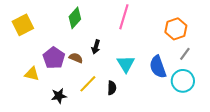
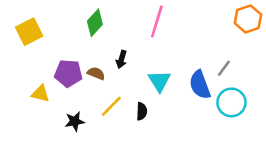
orange hexagon: (176, 29) -> (248, 19), moved
gray line: (185, 54) -> (224, 68), moved
purple pentagon: (54, 58) -> (68, 73), turned -30

